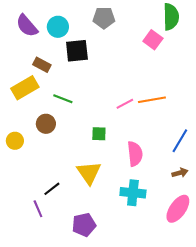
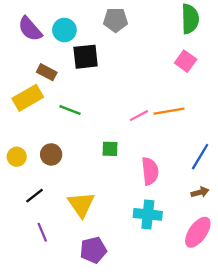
pink square: (153, 40) -> (186, 61), moved
brown circle: (46, 124) -> (51, 154), moved
yellow triangle: (89, 173) -> (81, 204), moved
black line: (52, 189) -> (34, 196), moved

